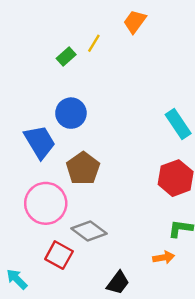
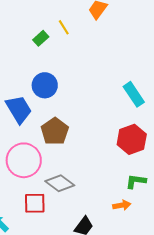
yellow line: (94, 43) -> (64, 27), turned -63
red square: (59, 255) -> (35, 203), turned -30

